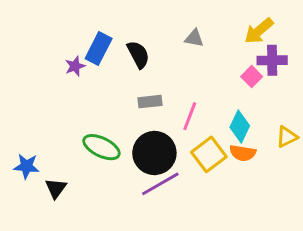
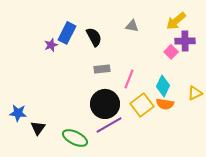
green ellipse: (101, 147) -> (75, 138), moved

